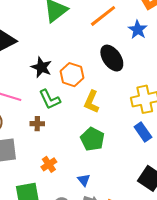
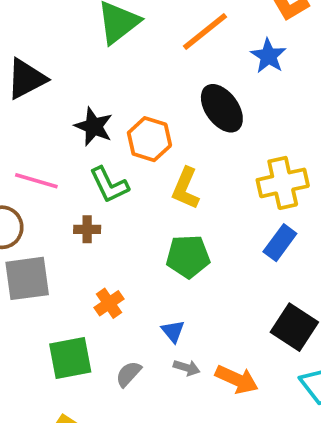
blue rectangle: (143, 132) -> (280, 243), turned 72
green pentagon: (92, 139) -> (188, 256), turned -30

